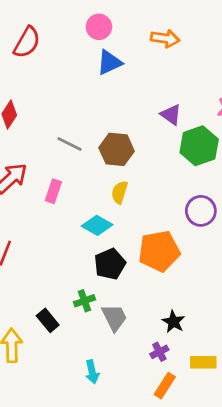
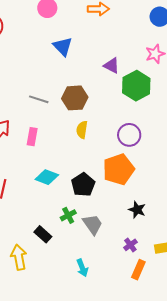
blue triangle: (109, 62) -> (63, 46), moved, turned -40
purple circle: (201, 211) -> (129, 135), moved
cyan diamond: (97, 225) -> (47, 177), moved
black star: (173, 322) -> (137, 210), moved

